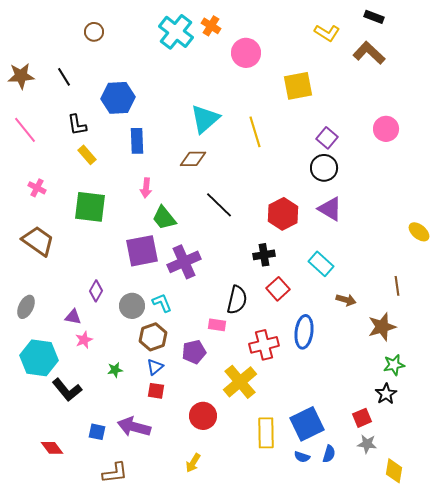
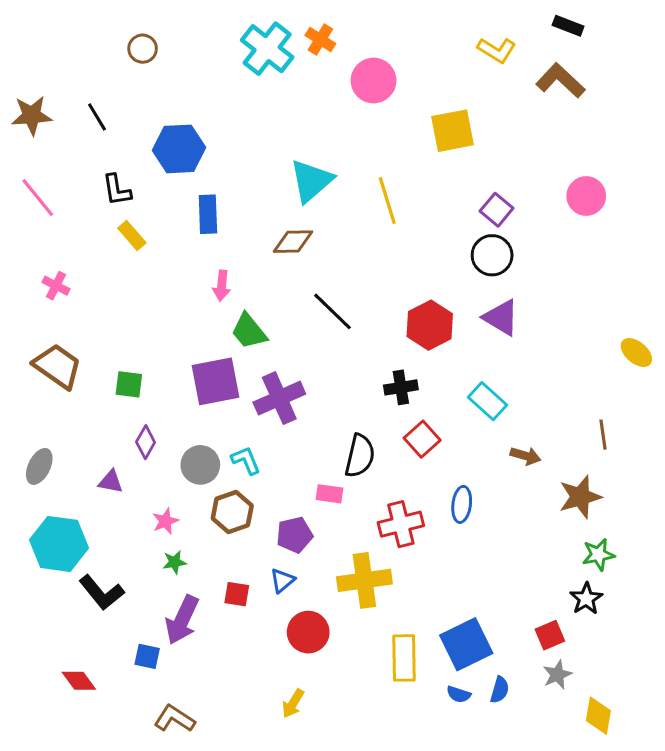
green square: (90, 207) -> (129, 384), moved, size x0.6
blue ellipse: (304, 332) -> (462, 504), size x0.7
pink star: (84, 340) -> (165, 521), moved
blue triangle: (155, 367) -> (282, 580), moved
yellow cross: (240, 382) -> (364, 580), turned 32
purple arrow: (134, 427) -> (182, 620), moved, turned -80
gray star: (367, 444) -> (557, 675), turned -30
brown L-shape: (115, 473) -> (174, 719), turned -140

